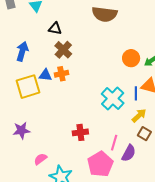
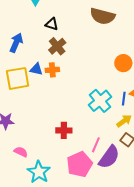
purple semicircle: (129, 153) -> (109, 157), size x1.4
pink semicircle: (40, 159) -> (21, 152), turned 56

